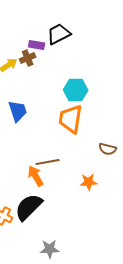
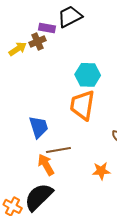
blue trapezoid: (18, 111) -> (39, 127), moved

